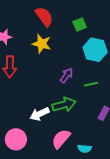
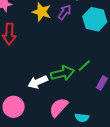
purple arrow: (66, 75) -> (65, 12), moved
green line: (91, 84) -> (84, 66), moved, turned -32

